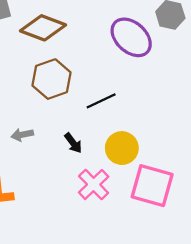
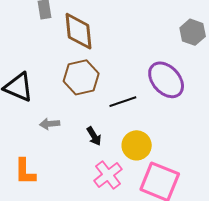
brown diamond: (43, 28) -> (78, 31), turned 57
purple ellipse: (131, 37) -> (166, 80), moved

